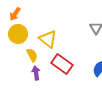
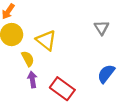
red rectangle: (62, 64) -> (62, 89), moved

